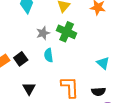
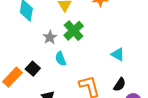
green cross: (67, 32) -> (74, 31), turned 36
black semicircle: (98, 92) -> (120, 85), turned -40

